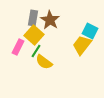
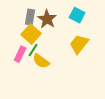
cyan square: (90, 31) -> (77, 15), moved
pink rectangle: (18, 47) -> (20, 54), moved

